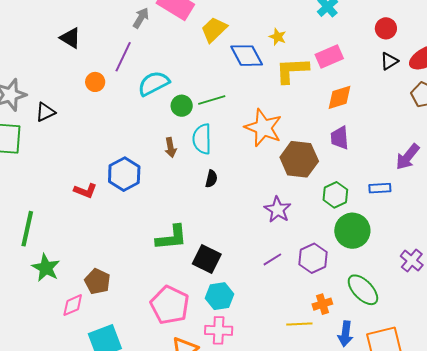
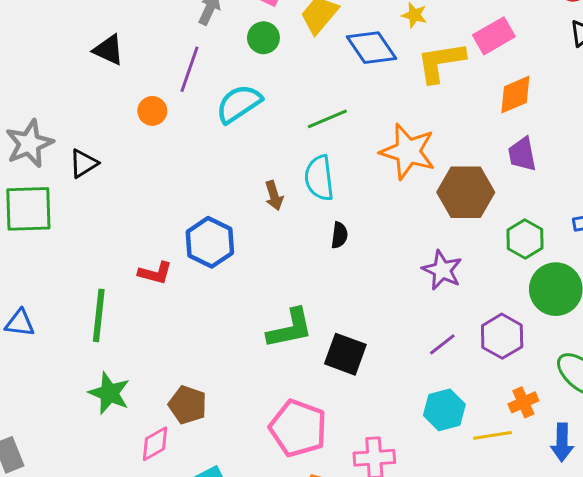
green circle: (182, 106) -> (263, 38), moved
green line: (27, 229) -> (99, 315), moved
cyan hexagon: (220, 296) -> (444, 410), moved

